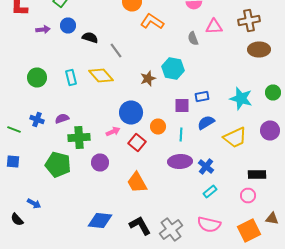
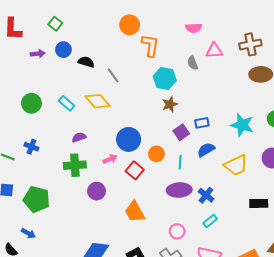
orange L-shape: (152, 22) -> (150, 45), turned 65
cyan hexagon: (173, 68) -> (165, 78), moved
cyan rectangle: (71, 78) -> (67, 103), turned -35
brown star: (148, 78) -> (170, 104), moved
purple square: (182, 106) -> (181, 132), turned -35
purple semicircle: (62, 118) -> (79, 137), moved
green pentagon: (58, 164) -> (37, 199), moved
pink circle: (248, 196) -> (177, 231), moved

